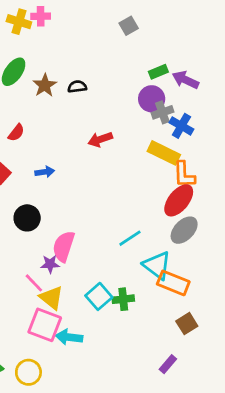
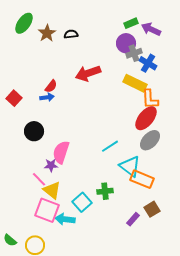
red semicircle: (16, 133) -> (51, 86), moved
red arrow: (100, 139) -> (88, 73), size x1.4
cyan square: (99, 296) -> (82, 202), moved
purple rectangle: (168, 364) -> (133, 219), moved

